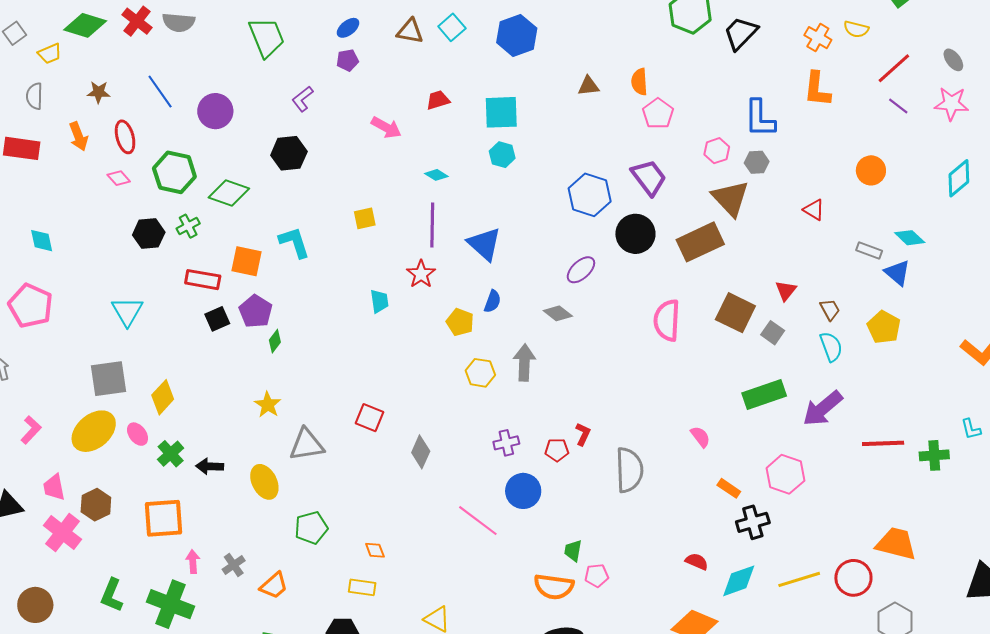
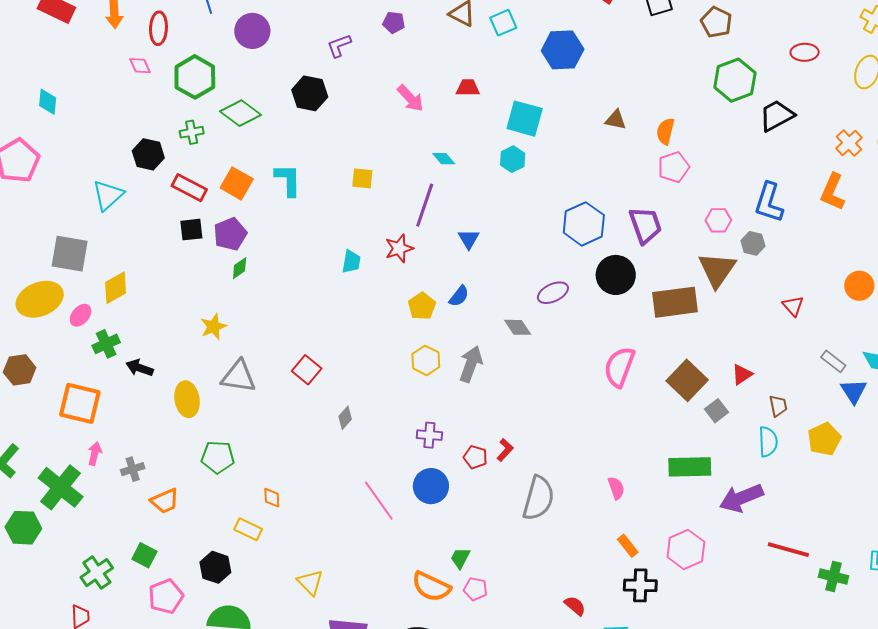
black hexagon: (149, 234) -> (148, 154), moved
blue triangle: (484, 244) -> (469, 239), size x0.6
pink ellipse: (138, 434) -> (81, 315), turned 60
gray diamond: (421, 452) -> (345, 418), size x0.7

